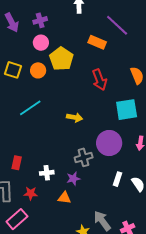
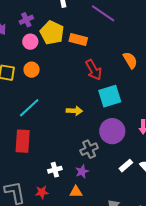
orange rectangle: (97, 42) -> (78, 40), moved
yellow pentagon: (61, 59) -> (52, 33), moved
cyan square: (127, 110) -> (110, 96), moved
red rectangle: (17, 163) -> (23, 141), moved, size x1.6
white rectangle: (118, 179) -> (126, 166), turned 40

